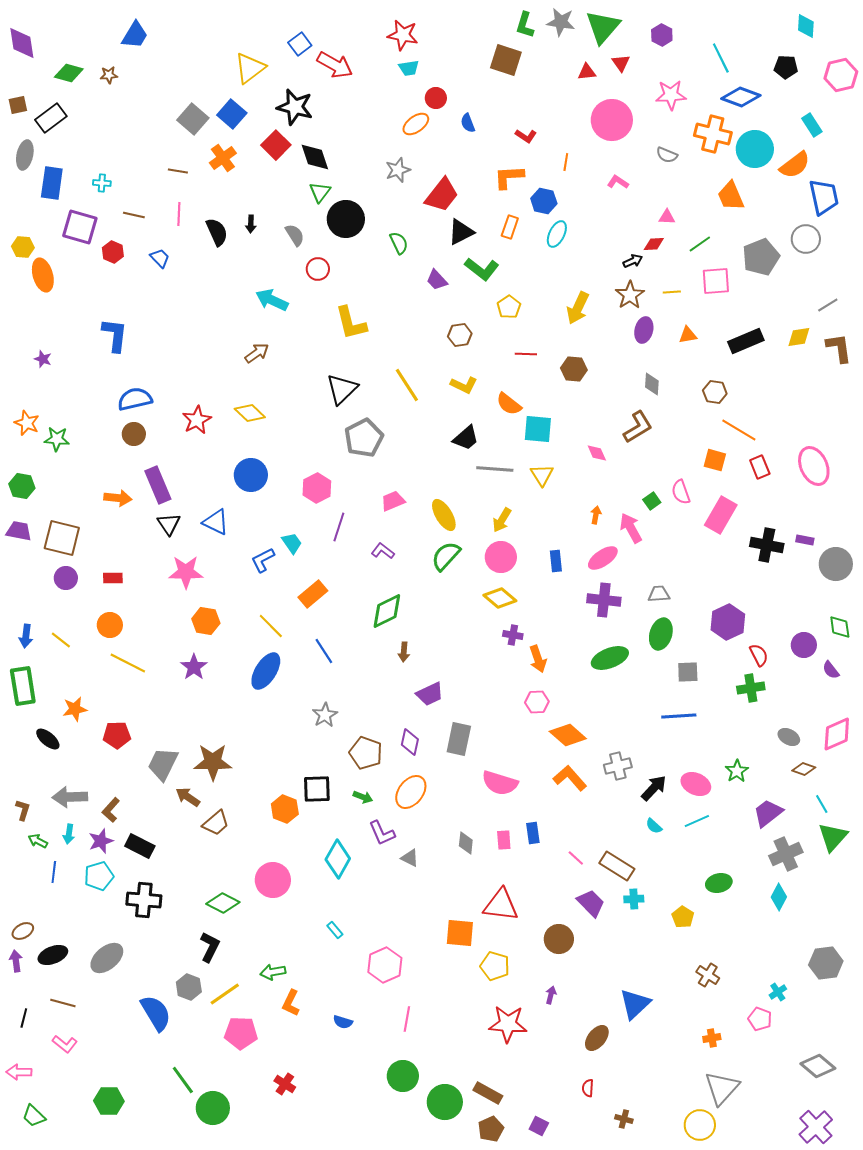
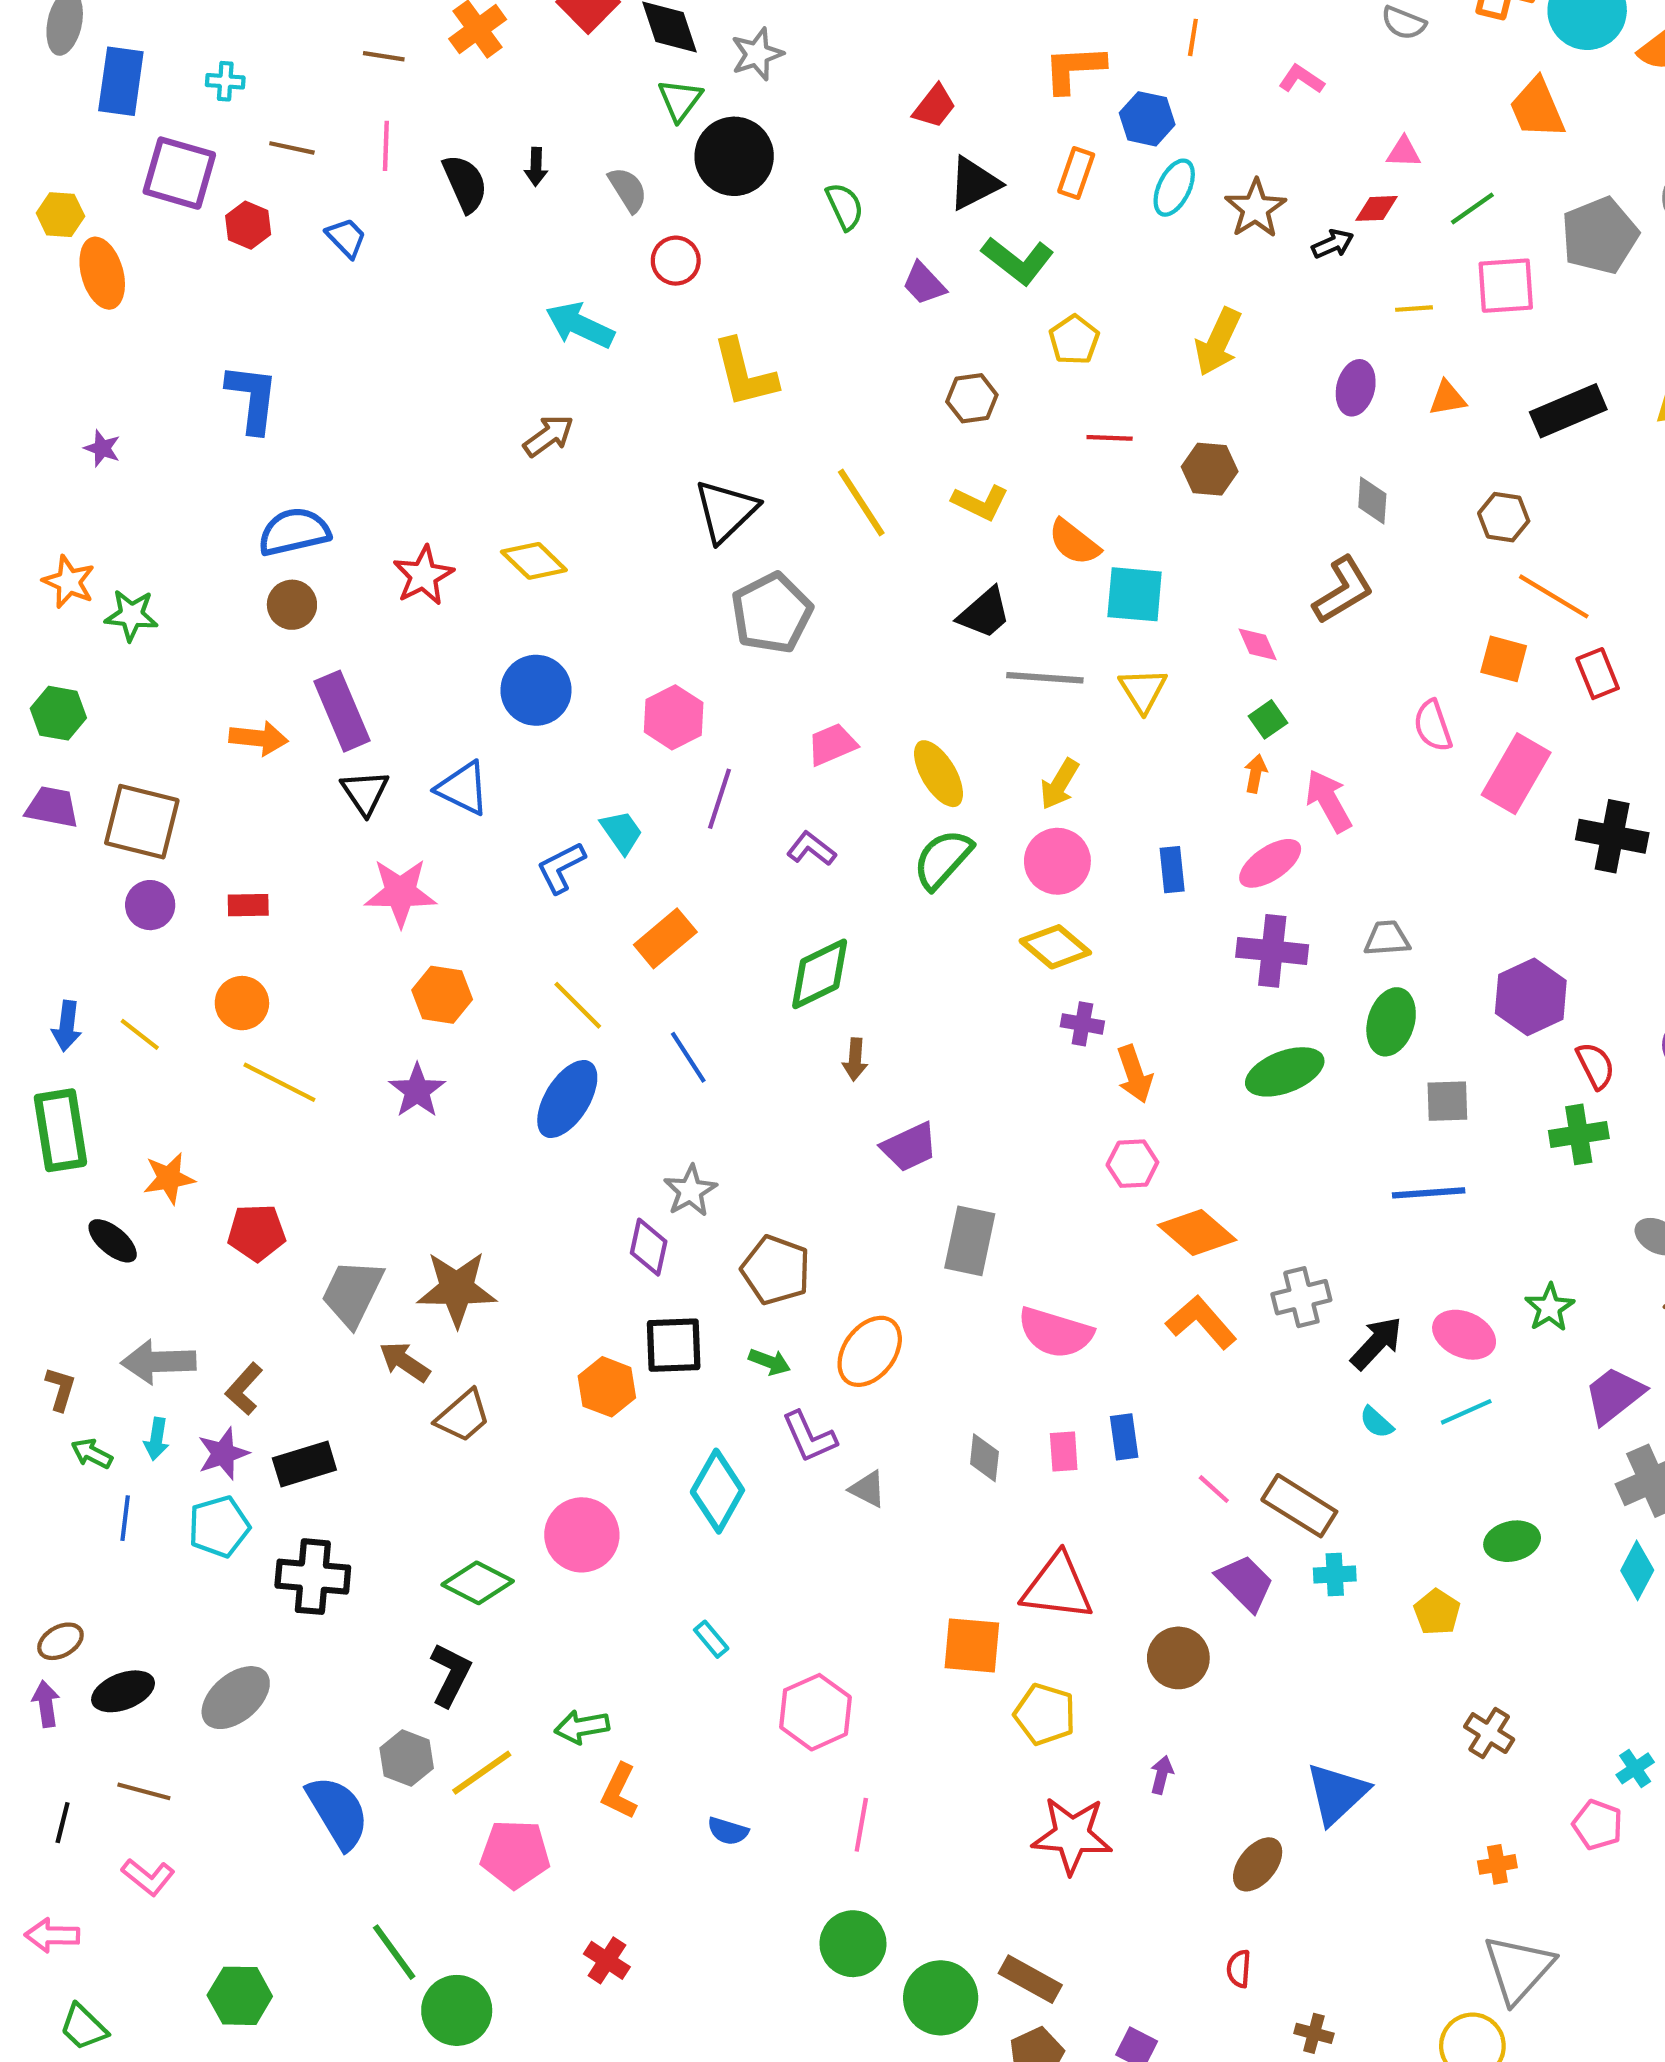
gray star: (398, 170) -> (757, 54), moved
red trapezoid: (442, 195) -> (934, 106), size x0.6
brown star: (630, 295) -> (1256, 208), moved
green square: (652, 501) -> (1268, 719), moved
purple diamond: (410, 742) -> (649, 1247), moved
black rectangle: (140, 846) -> (304, 1464), turned -44

